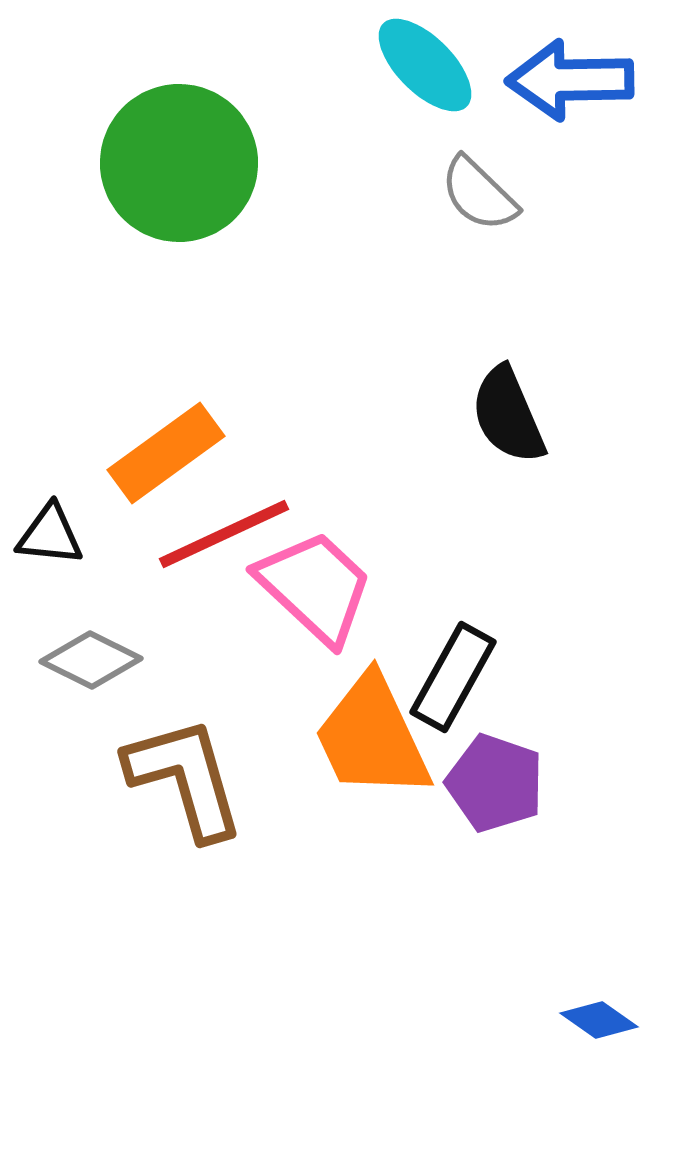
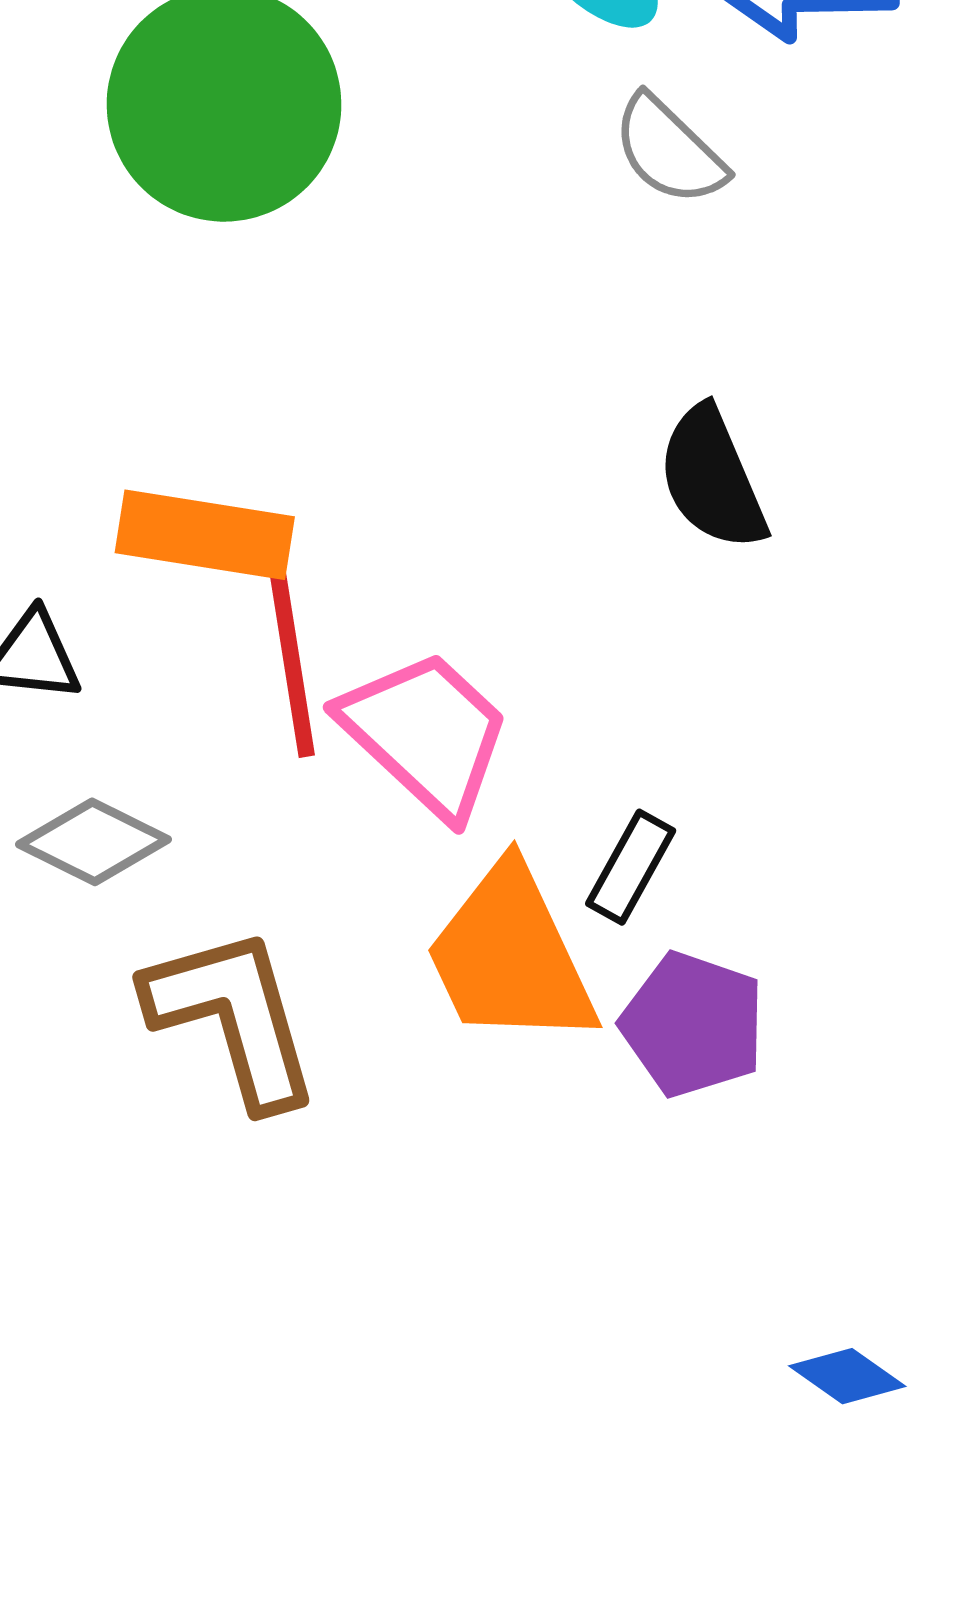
orange rectangle: (166, 453) -> (205, 535), turned 45
red line: (224, 534) -> (291, 655), turned -74
black rectangle: (453, 677) -> (631, 867), size x0.7

